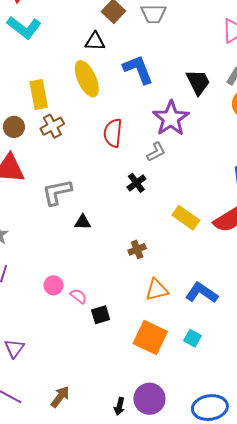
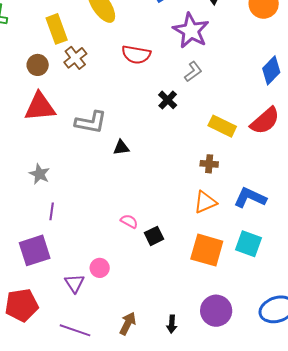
red semicircle: (113, 133) -> (136, 55), turned -76
gray L-shape: (156, 152) -> (193, 72), moved
gray L-shape: (57, 192) -> (91, 122), turned -148
brown cross: (137, 249) -> (209, 164), moved, turned 36
pink circle: (54, 285) -> (100, 268), moved
cyan square: (193, 338) -> (249, 244), size x1.5
black arrow: (119, 406) -> (172, 324), moved

